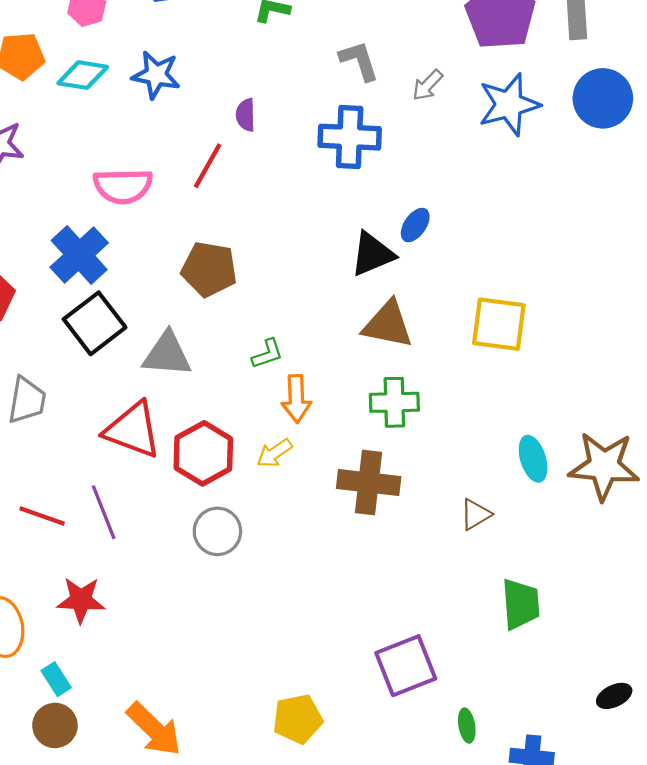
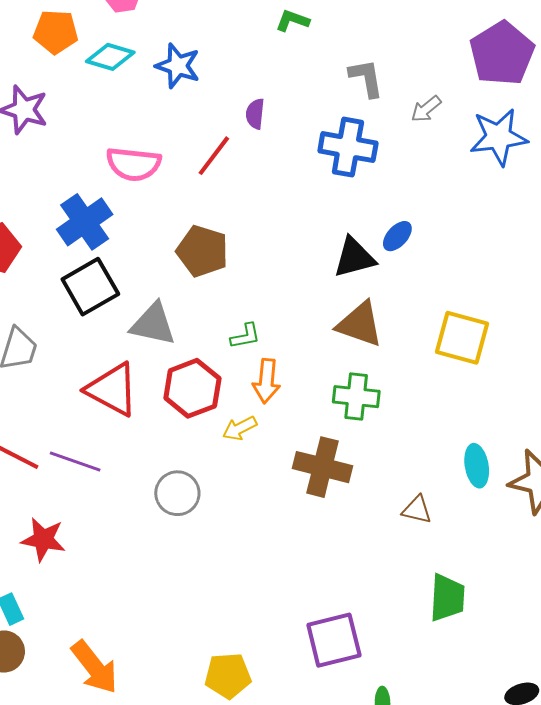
red hexagon: (203, 453) -> (192, 388), moved
purple line: (104, 512) -> (75, 461), turned -57
brown triangle: (476, 514) -> (417, 510), turned 36

